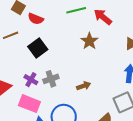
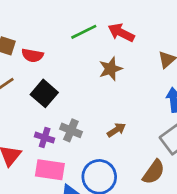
brown star: (89, 41) -> (111, 69), turned 30
gray cross: (51, 79) -> (71, 130), turned -35

